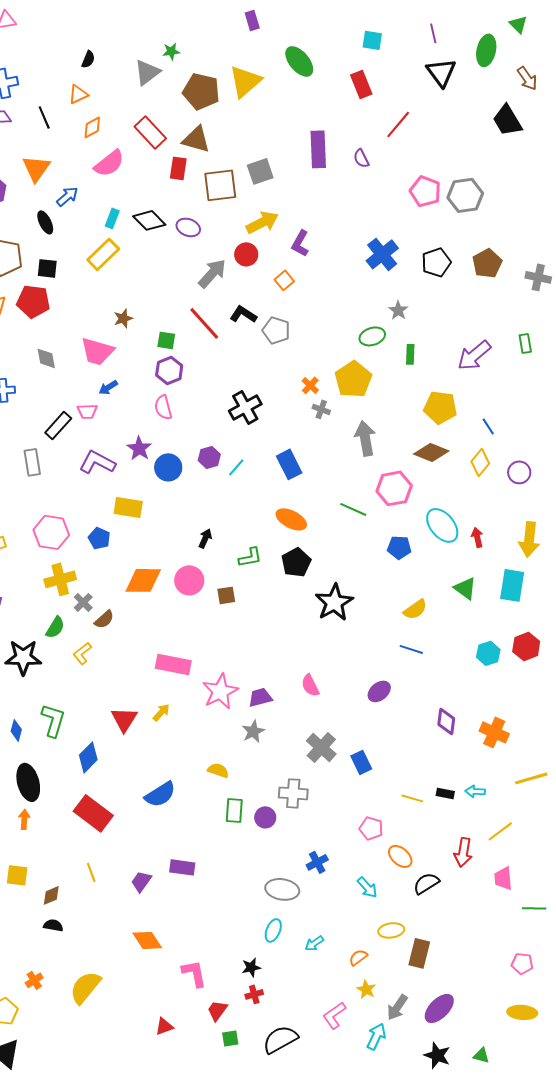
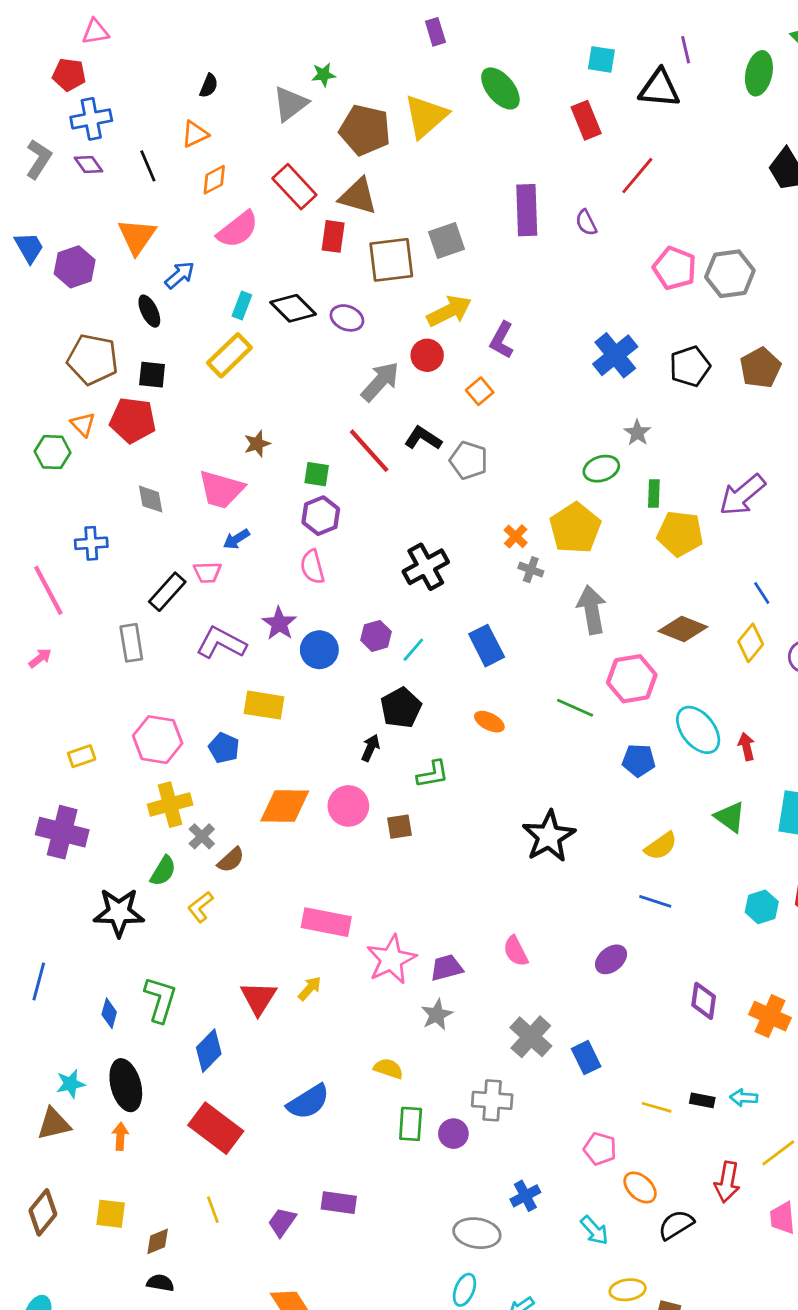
black triangle: (441, 72) -> (659, 88), moved, turned -48
yellow pentagon: (440, 407) -> (680, 534), moved
orange ellipse: (291, 519) -> (489, 722), size x0.7
black pentagon: (296, 562) -> (401, 708), moved

